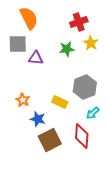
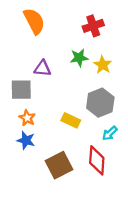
yellow star: (91, 43) -> (103, 65), moved
gray square: (18, 44) -> (21, 90), moved
blue star: (38, 119) -> (26, 140), moved

